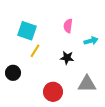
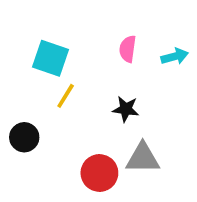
cyan arrow: (91, 41) -> (175, 56), moved
gray triangle: (87, 84) -> (143, 158), moved

